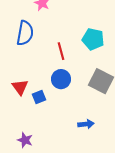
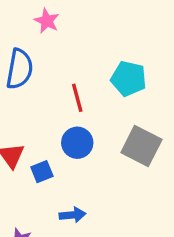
blue arrow: (86, 124) -> (72, 215), moved

